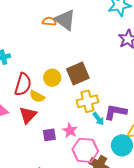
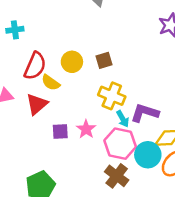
brown square: (78, 73) -> (104, 60), size x0.6
yellow cross: (87, 101) -> (112, 96), turned 30
pink hexagon: (85, 150) -> (120, 144), moved

